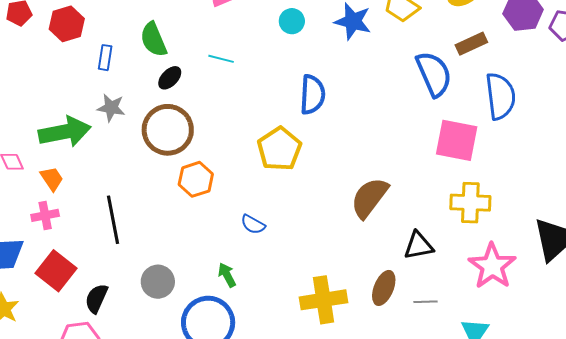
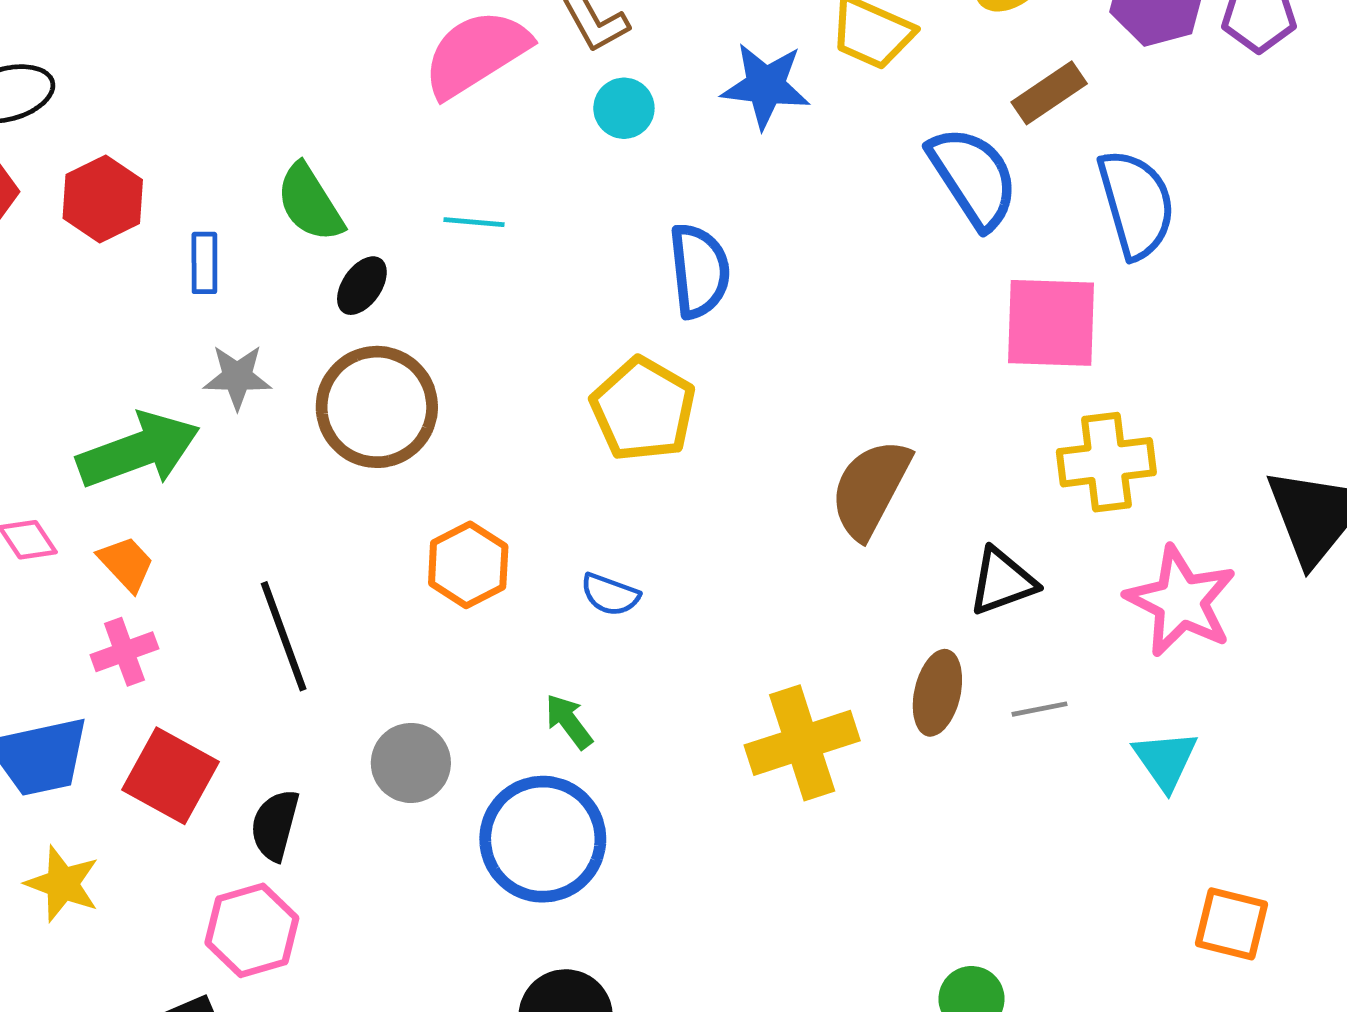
orange hexagon: (196, 179) -> (468, 565), moved

